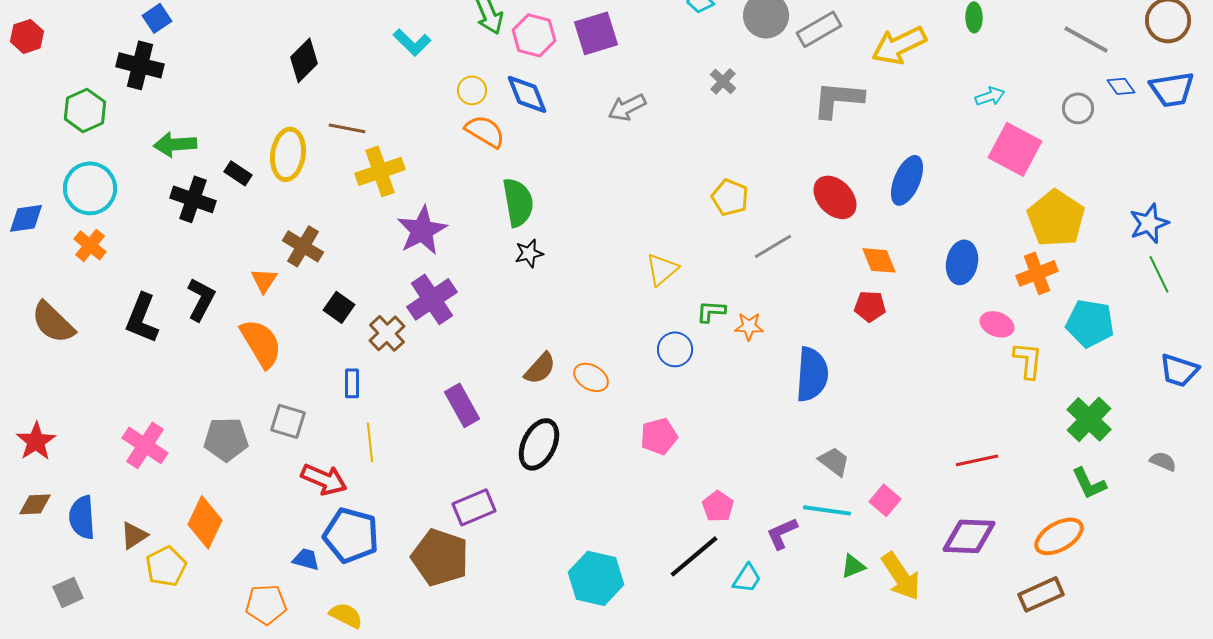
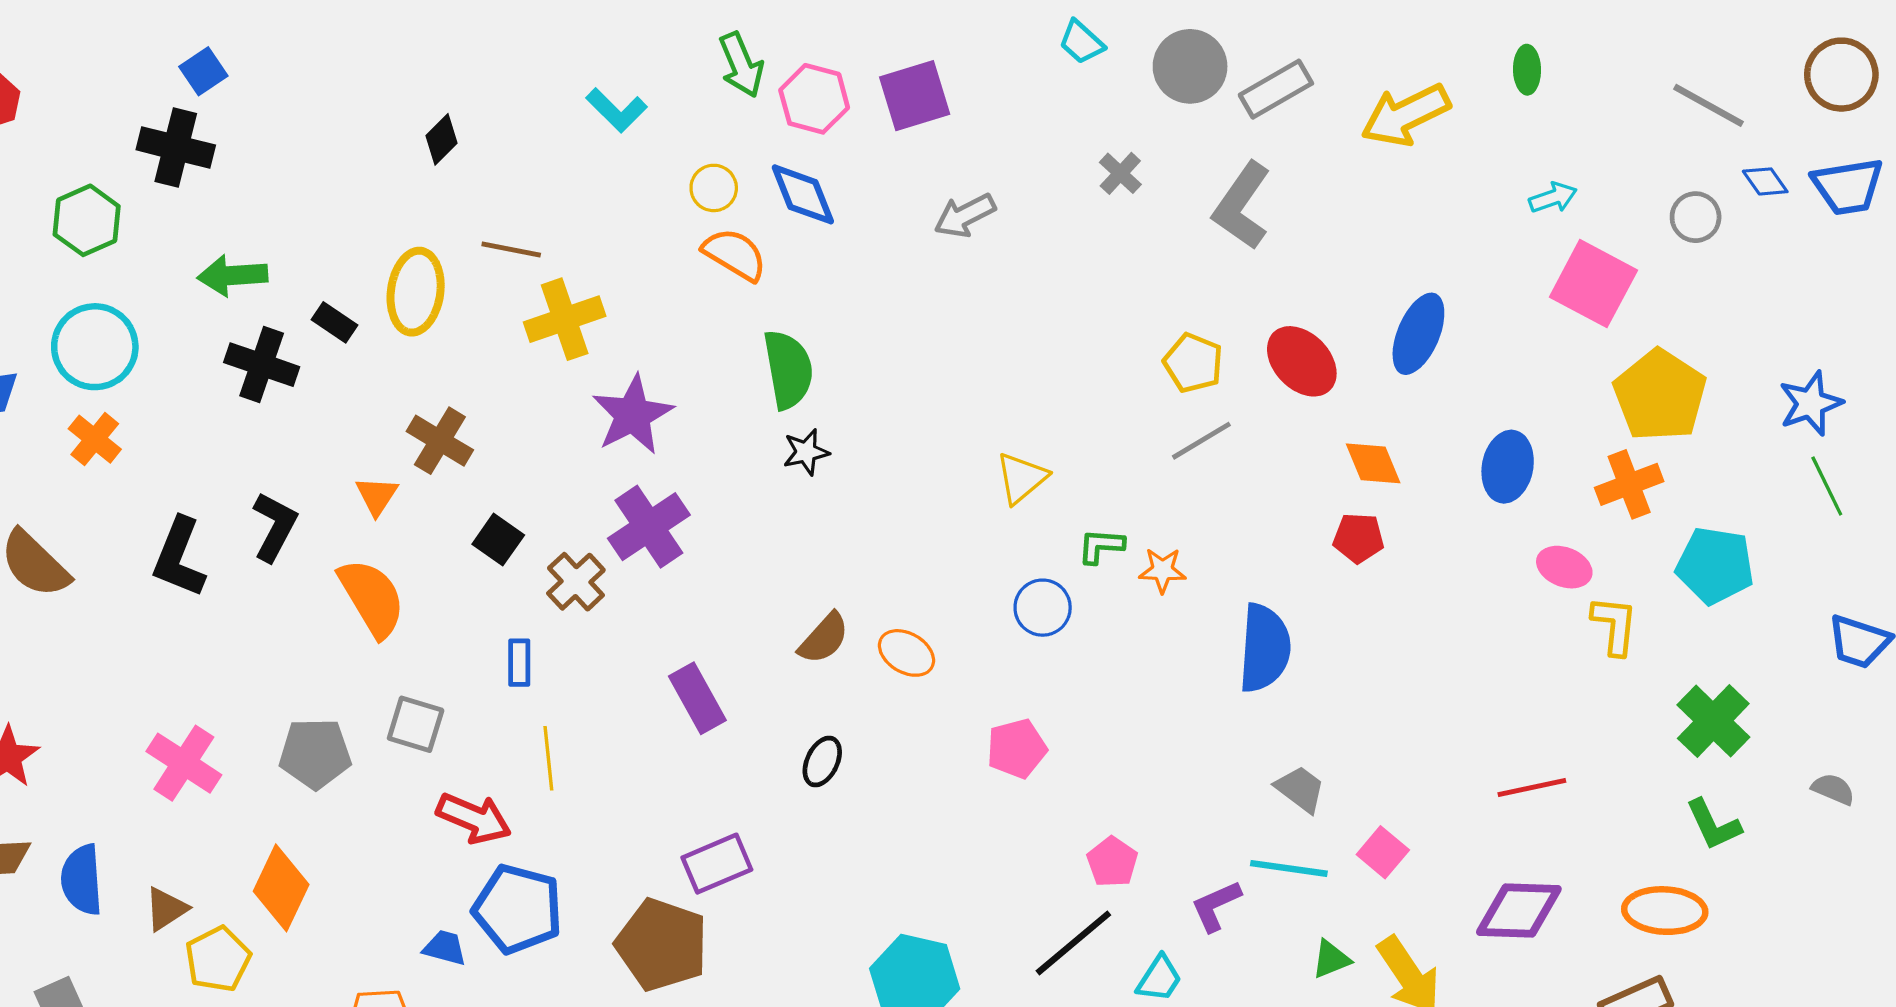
black diamond: (304, 60) -> (441, 139), size x0.7
gray L-shape: (838, 99) -> (1242, 206), moved, turned -60
yellow pentagon: (730, 197) -> (1193, 363), moved
black ellipse: (539, 444) -> (822, 762), size x0.6
orange ellipse: (1059, 536) -> (1665, 911), turned 33

